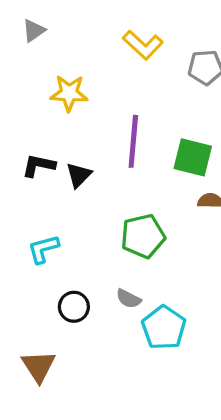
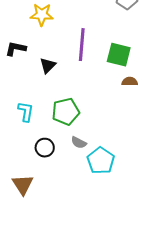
black L-shape: (39, 165) -> (16, 49), moved
green pentagon: (143, 236) -> (66, 112), moved
cyan L-shape: (43, 249) -> (26, 112), turned 115

